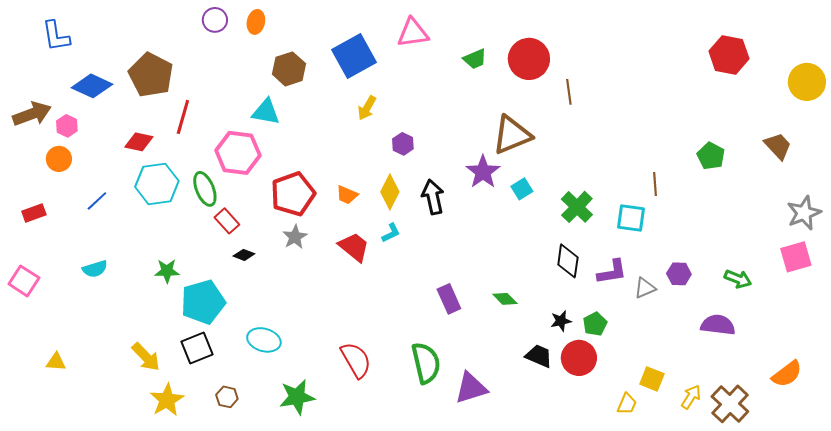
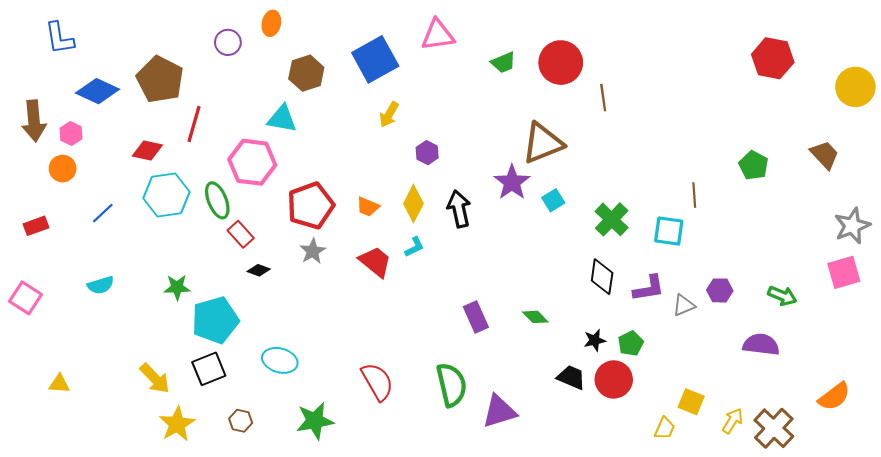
purple circle: (215, 20) -> (228, 42), moved
brown arrow: (32, 114) -> (34, 121), turned 105

